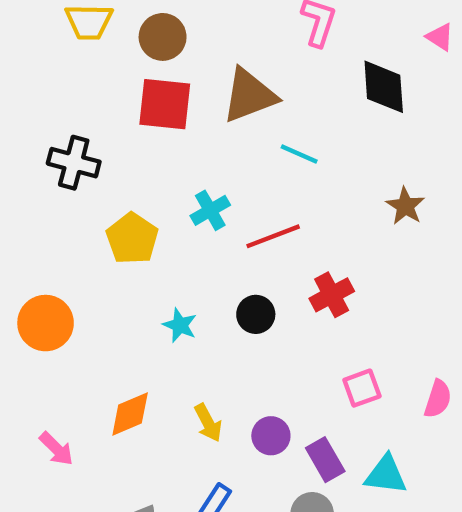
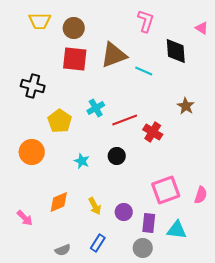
cyan line: (299, 154) -> (144, 71), moved
red cross: (332, 295) -> (153, 132), moved, turned -30
orange circle: (46, 323) -> (32, 152), moved
pink square: (362, 388) -> (166, 190), size x1.6
purple rectangle: (325, 460) -> (149, 223), turned 36

